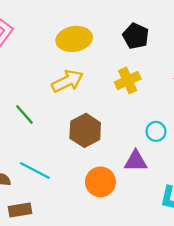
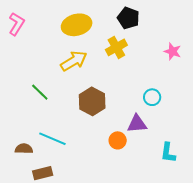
yellow cross: (128, 80) -> (116, 47), moved
orange circle: (100, 182) -> (118, 140), moved, size x0.7

